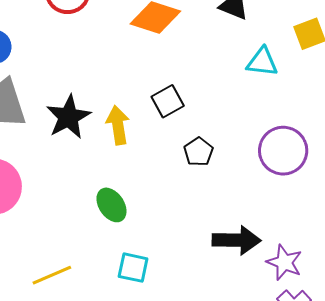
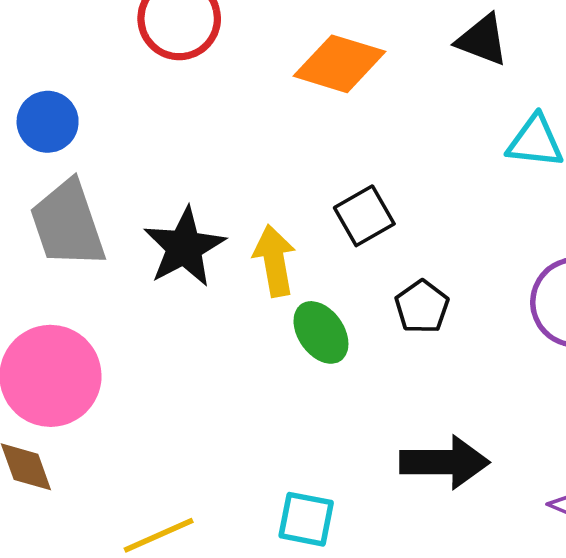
green ellipse: (111, 205) -> (321, 332), moved
black arrow: (236, 240) -> (445, 462), moved

